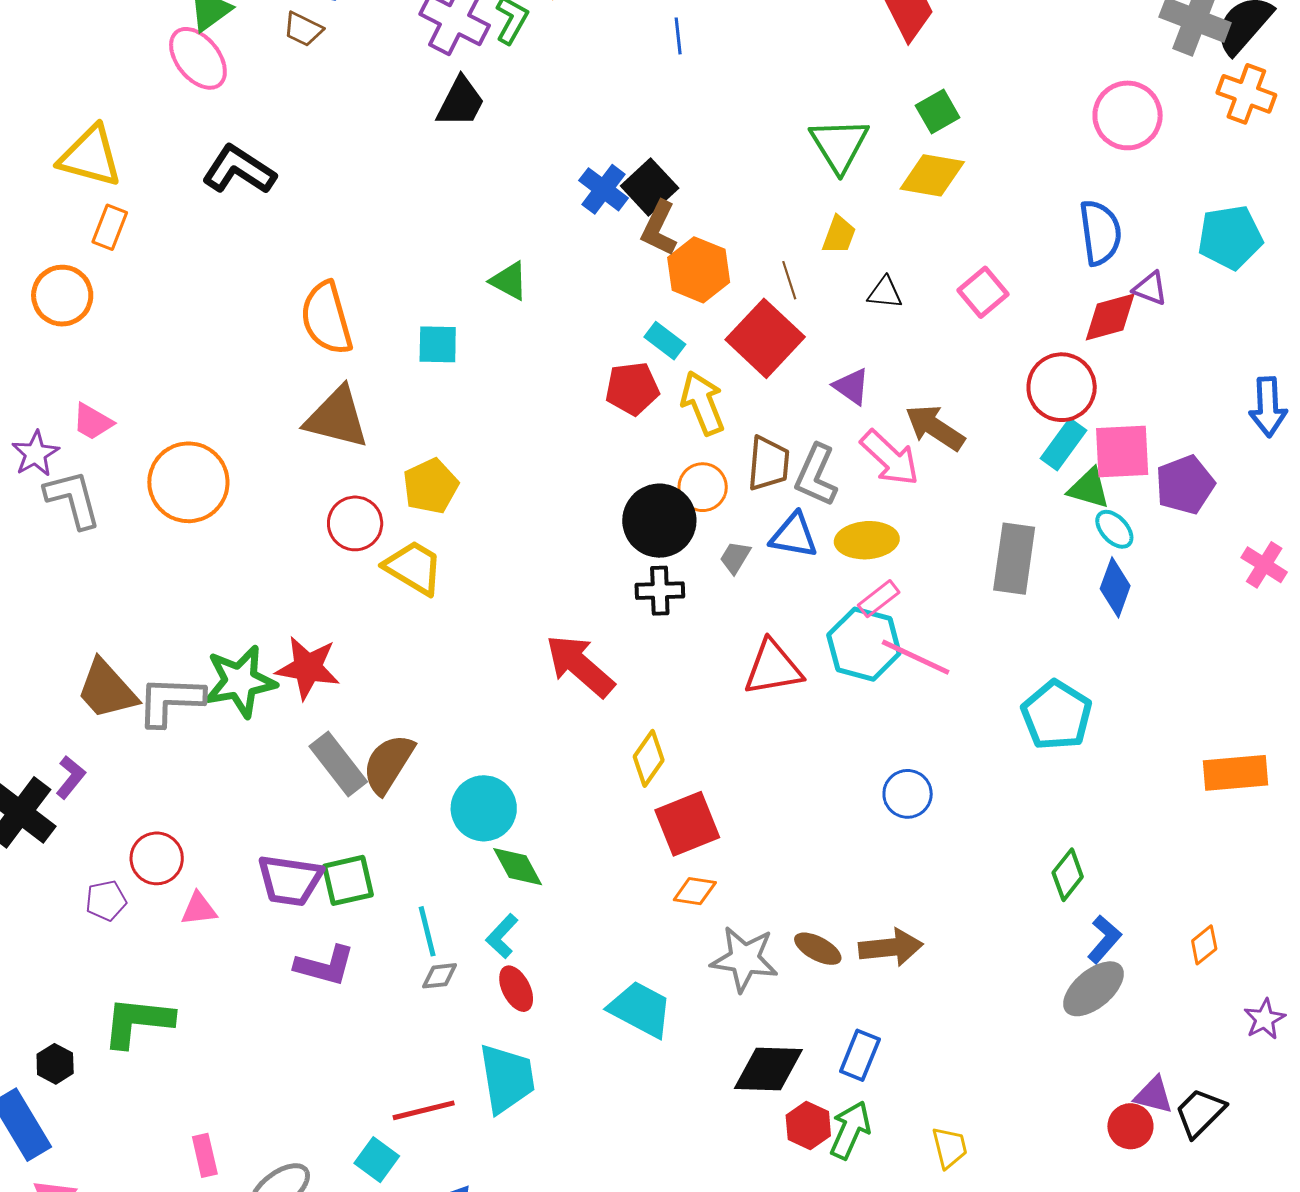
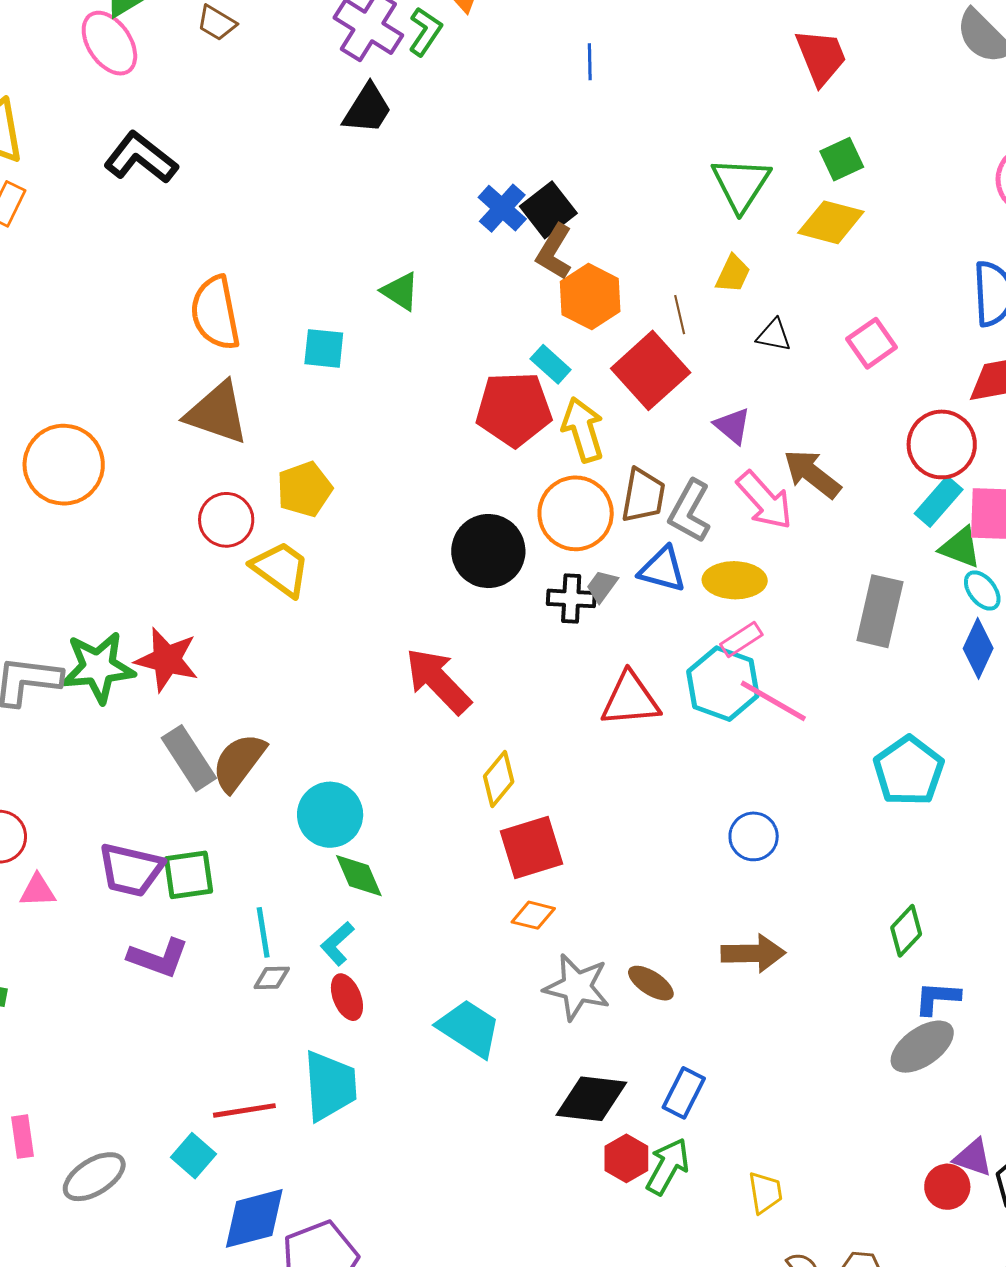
red pentagon: (632, 388) -> (514, 409), size x1.4
orange circle: (703, 487) -> (576, 513), size x1.5
black circle: (659, 521) -> (488, 551), moved
black cross: (660, 591) -> (571, 598), moved
blue L-shape: (1104, 939) -> (937, 998), turned -132
brown arrow: (891, 947) -> (753, 953), moved

